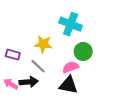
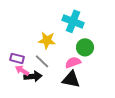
purple rectangle: (13, 55) -> (17, 58), moved
pink arrow: (11, 84) -> (22, 70), moved

